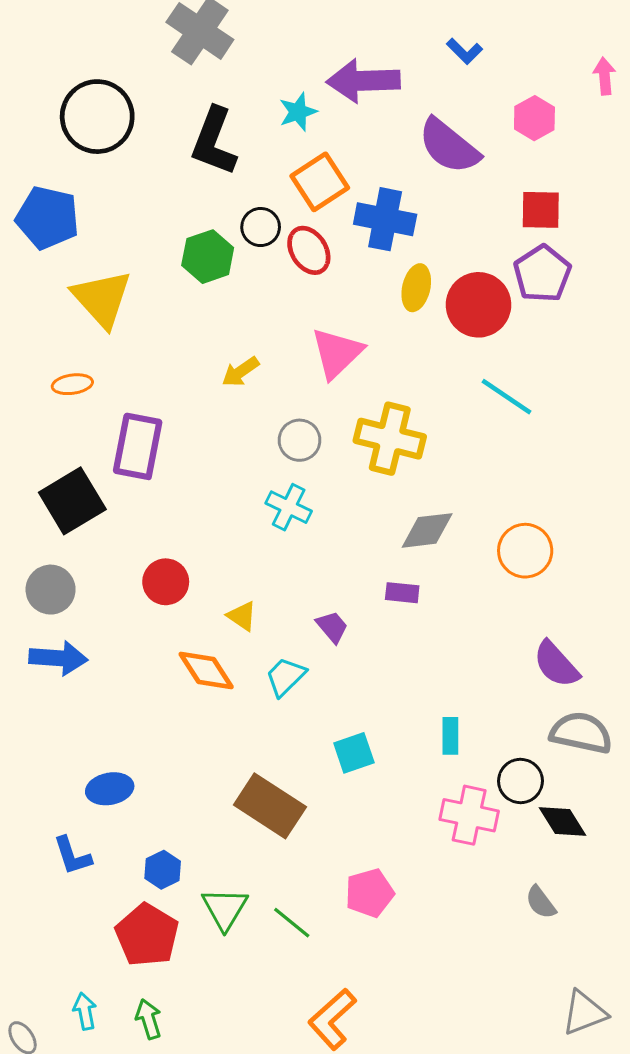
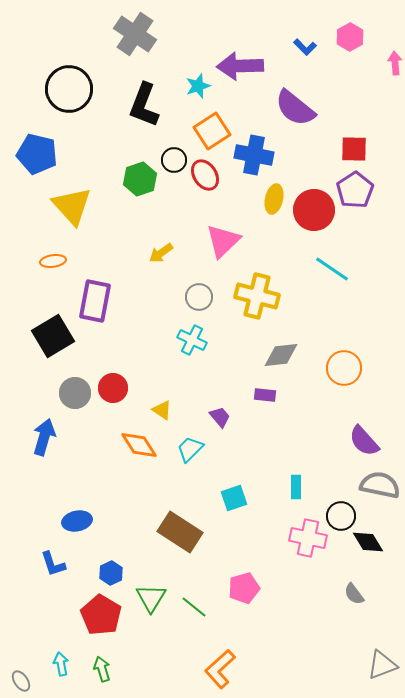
pink hexagon: (534, 118) -> (350, 37), moved
gray circle: (51, 590) -> (75, 393), moved
blue arrow: (58, 658) -> (44, 437), turned -78

